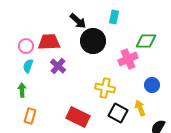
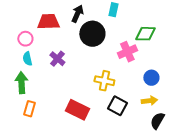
black arrow: (78, 21) -> (77, 14), turned -108
red trapezoid: (49, 42) -> (48, 22), moved
cyan semicircle: (28, 66) -> (27, 59), turned -32
green arrow: (22, 90) -> (21, 83), size x1.5
yellow arrow: (140, 108) -> (149, 101), moved, turned 105

